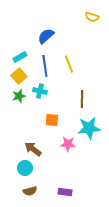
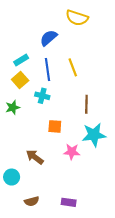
yellow semicircle: (92, 17) -> (77, 18), moved, size x1.5
green star: (19, 96) -> (13, 107), moved
cyan circle: (25, 168) -> (12, 177), moved

